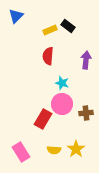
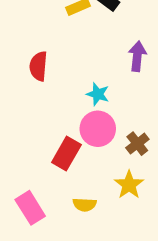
red semicircle: (48, 56) -> (38, 66), moved
brown cross: (86, 113) -> (137, 144), turned -32
yellow star: (76, 149) -> (129, 185), moved

